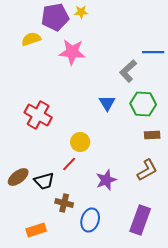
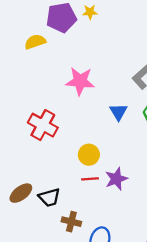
pink star: (72, 52) -> (80, 81), moved
red line: (69, 164) -> (90, 179), moved, turned 42
purple star: (106, 180) -> (116, 179), moved

